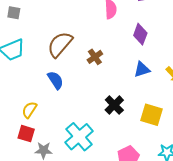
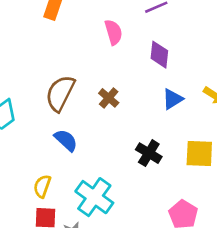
cyan cross: (79, 137) -> (94, 197), moved

